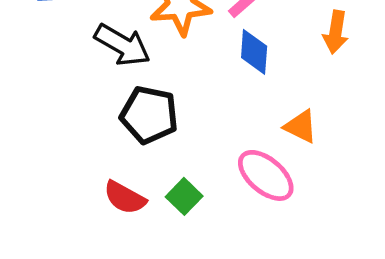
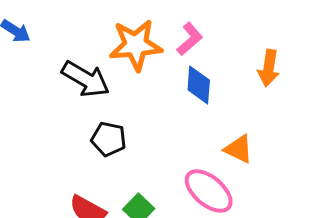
black pentagon: (149, 115) -> (109, 139), size x0.7

